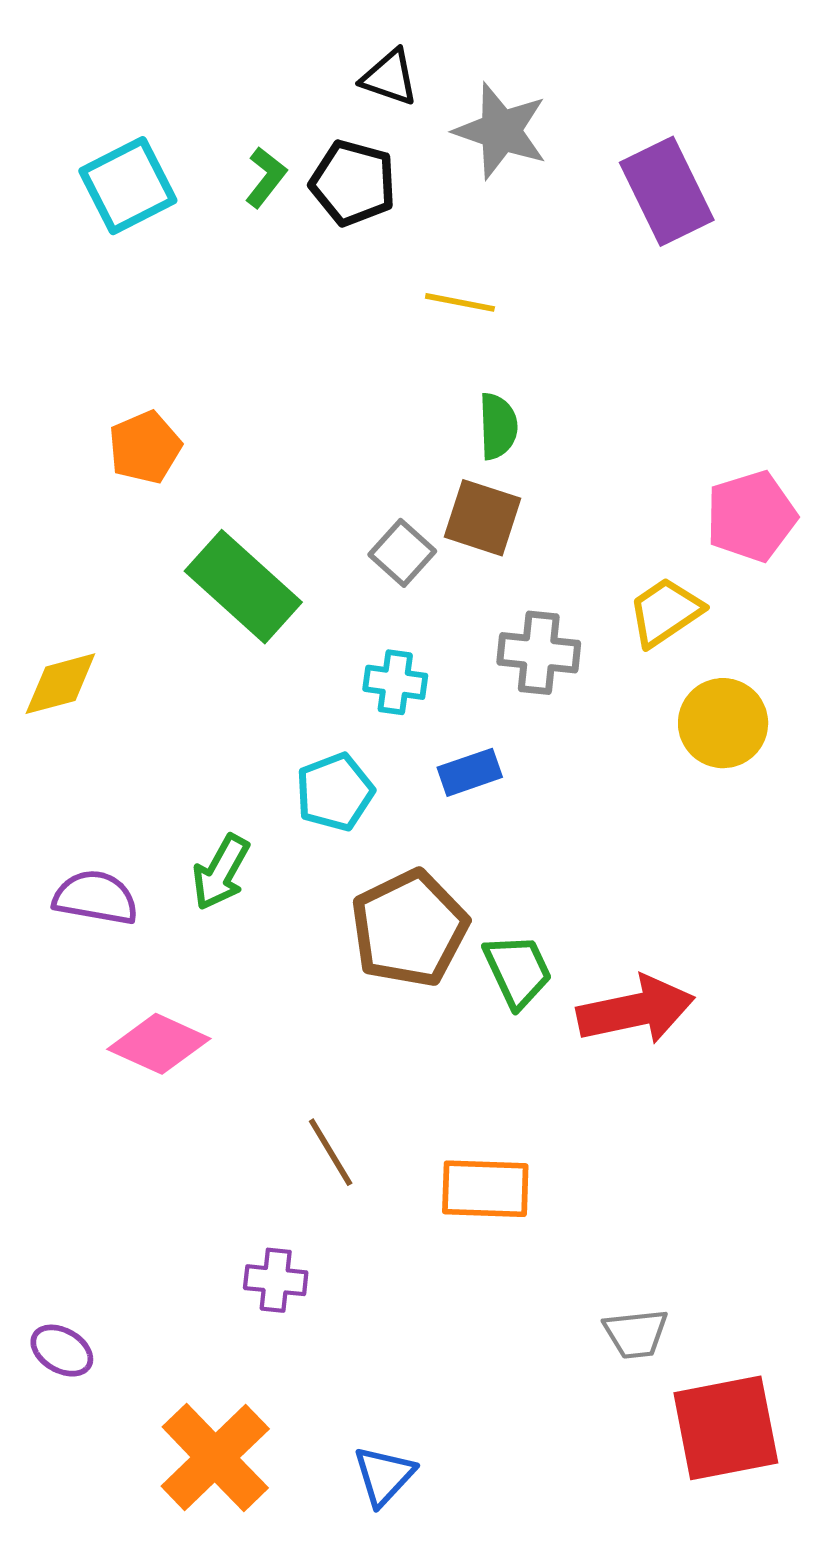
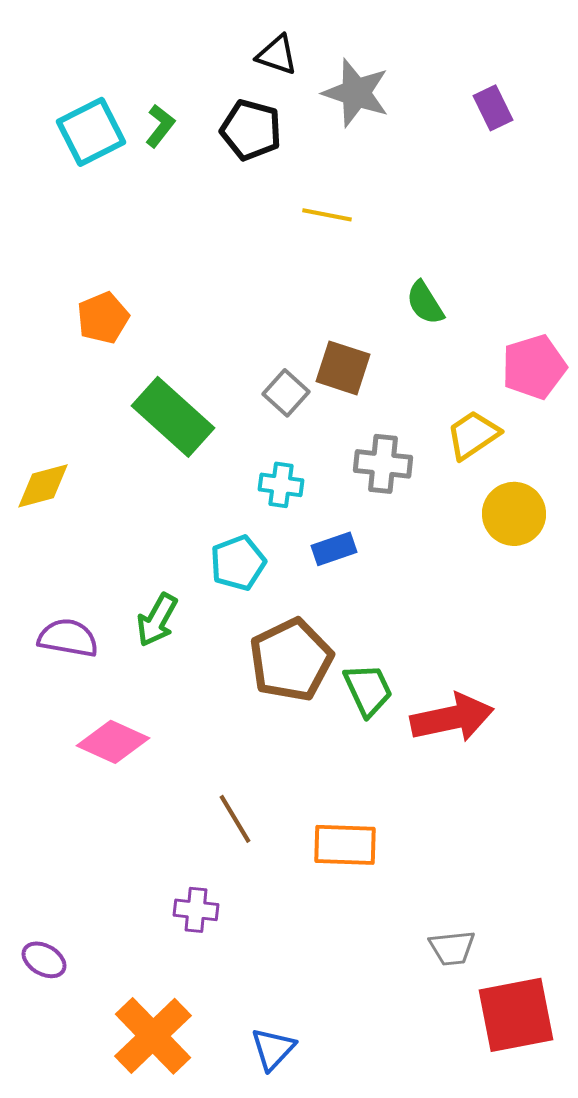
green L-shape: (266, 177) -> (160, 126), moved
purple rectangle: (667, 191) -> (493, 108), moved, size x0.6
green semicircle: (498, 426) -> (425, 303), moved, turned 150

